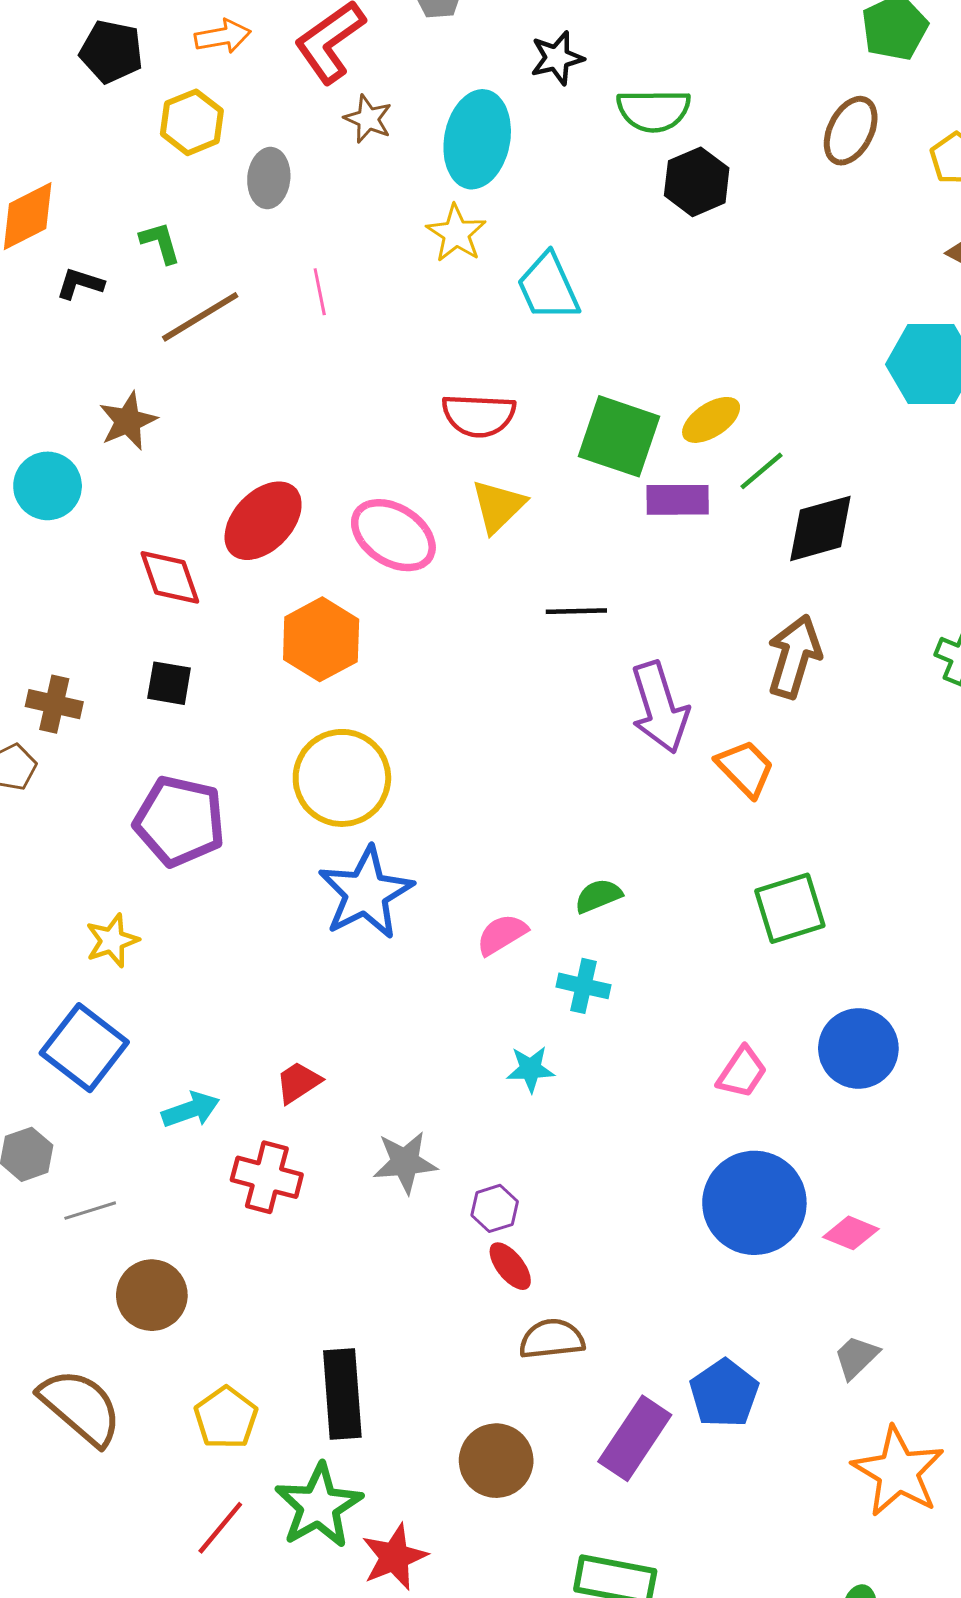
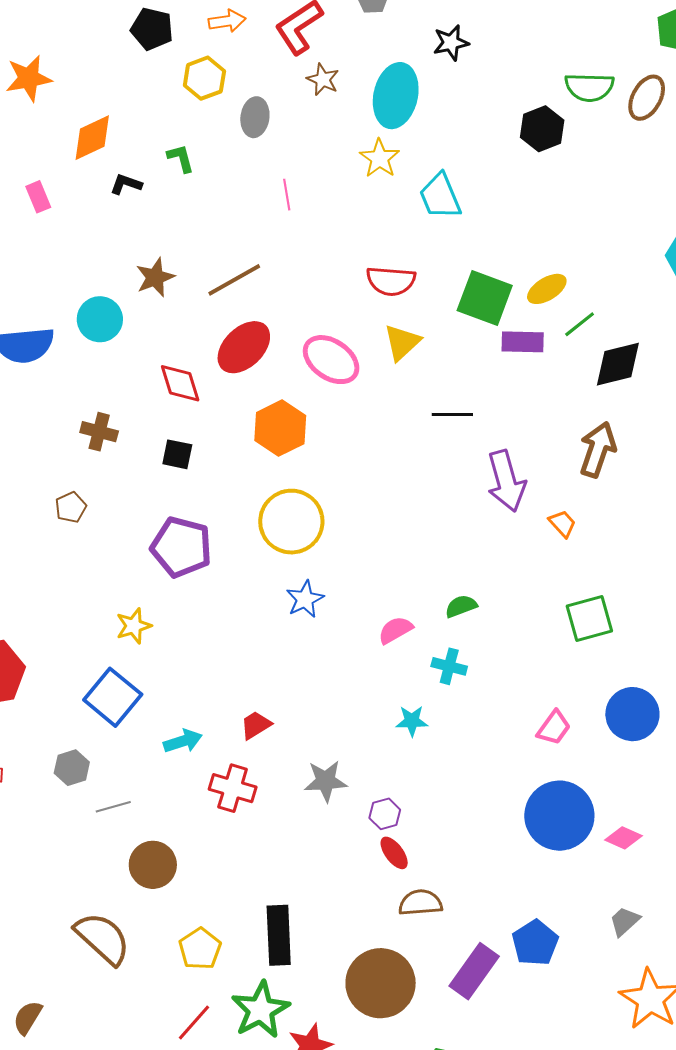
green semicircle: (654, 110) -> (589, 87), moved
brown line: (200, 317) -> (234, 280), moved
brown cross: (54, 704) -> (99, 432), moved
orange trapezoid: (745, 768) -> (562, 524), size x0.7
blue star: (366, 893) -> (305, 599), size x0.6
brown circle: (496, 1461) -> (381, 983), size x1.4

